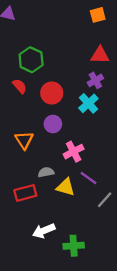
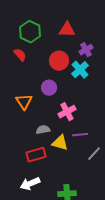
red triangle: (100, 55) -> (67, 30), moved
red circle: (52, 93) -> (59, 61), moved
purple line: (88, 178) -> (80, 135), turned -42
red rectangle: (25, 193) -> (36, 155), moved
white arrow: (44, 231) -> (30, 184), moved

